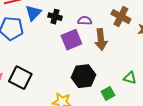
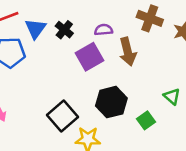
black cross: (55, 17) -> (64, 30), turned 32
black square: (20, 78) -> (62, 116), moved, turned 30
green triangle: (130, 78) -> (172, 96), turned 32

